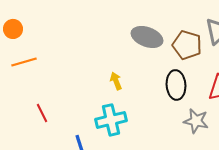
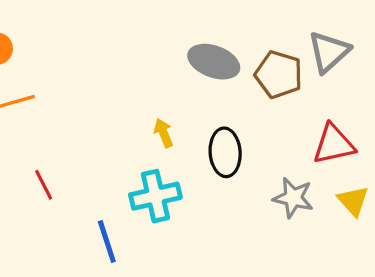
black ellipse: (176, 85) -> (225, 152), moved

